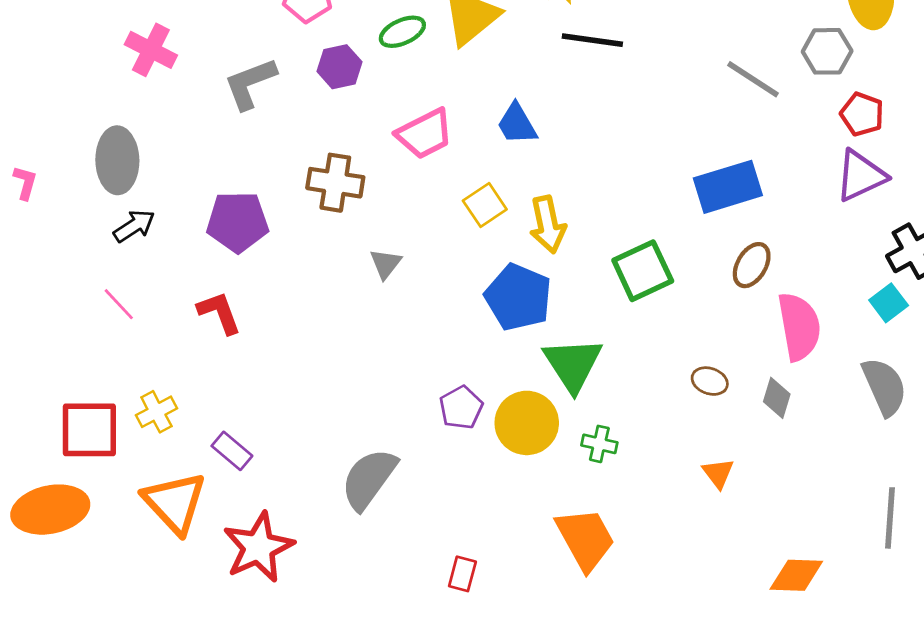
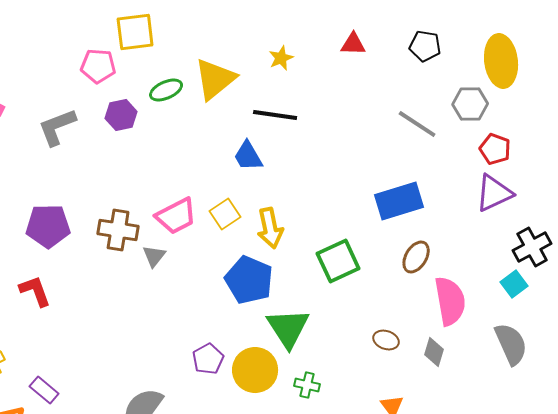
black line: (592, 40) -> (275, 115), moved
pink trapezoid: (425, 134) -> (176, 216), moved
brown cross: (335, 183) -> (118, 230), moved

